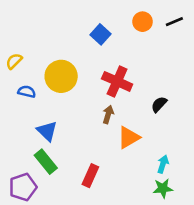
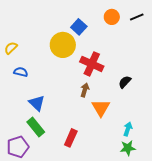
yellow circle: (61, 76) -> (63, 45), moved
orange triangle: (129, 137) -> (101, 108), turned -30

